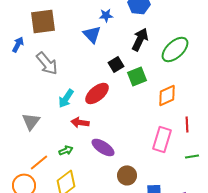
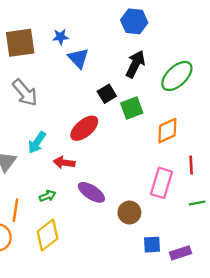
blue star: (106, 15) -> (61, 37), moved
cyan arrow: (66, 98) -> (37, 142), moved
orange line: (39, 162) -> (15, 210), turned -42
brown circle: (127, 175) -> (129, 213), moved

